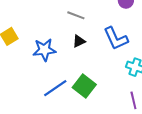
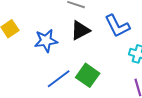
black triangle: (79, 41) -> (80, 30), size x1.5

